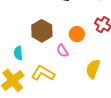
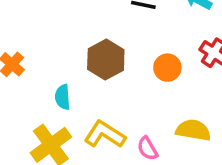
pink semicircle: (62, 51) -> (147, 149), moved
yellow semicircle: (93, 69) -> (193, 130), turned 78

